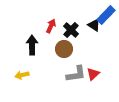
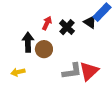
brown circle: (64, 49) -> (44, 49), moved
red triangle: (93, 74) -> (89, 71), size x1.5

